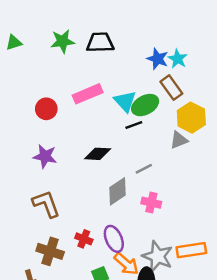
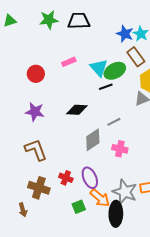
pink rectangle: (88, 94) -> (69, 62), size x0.6

